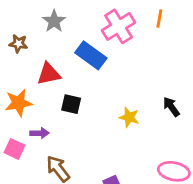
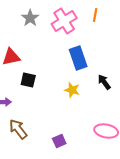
gray star: (54, 21) -> (30, 18), moved
blue rectangle: (91, 55) -> (78, 58), moved, turned 35

